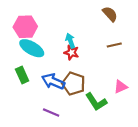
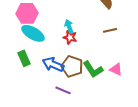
pink triangle: (121, 87) -> (116, 69), turned 48
green L-shape: (96, 102) -> (93, 69), moved
purple line: (51, 113) -> (63, 90), moved

